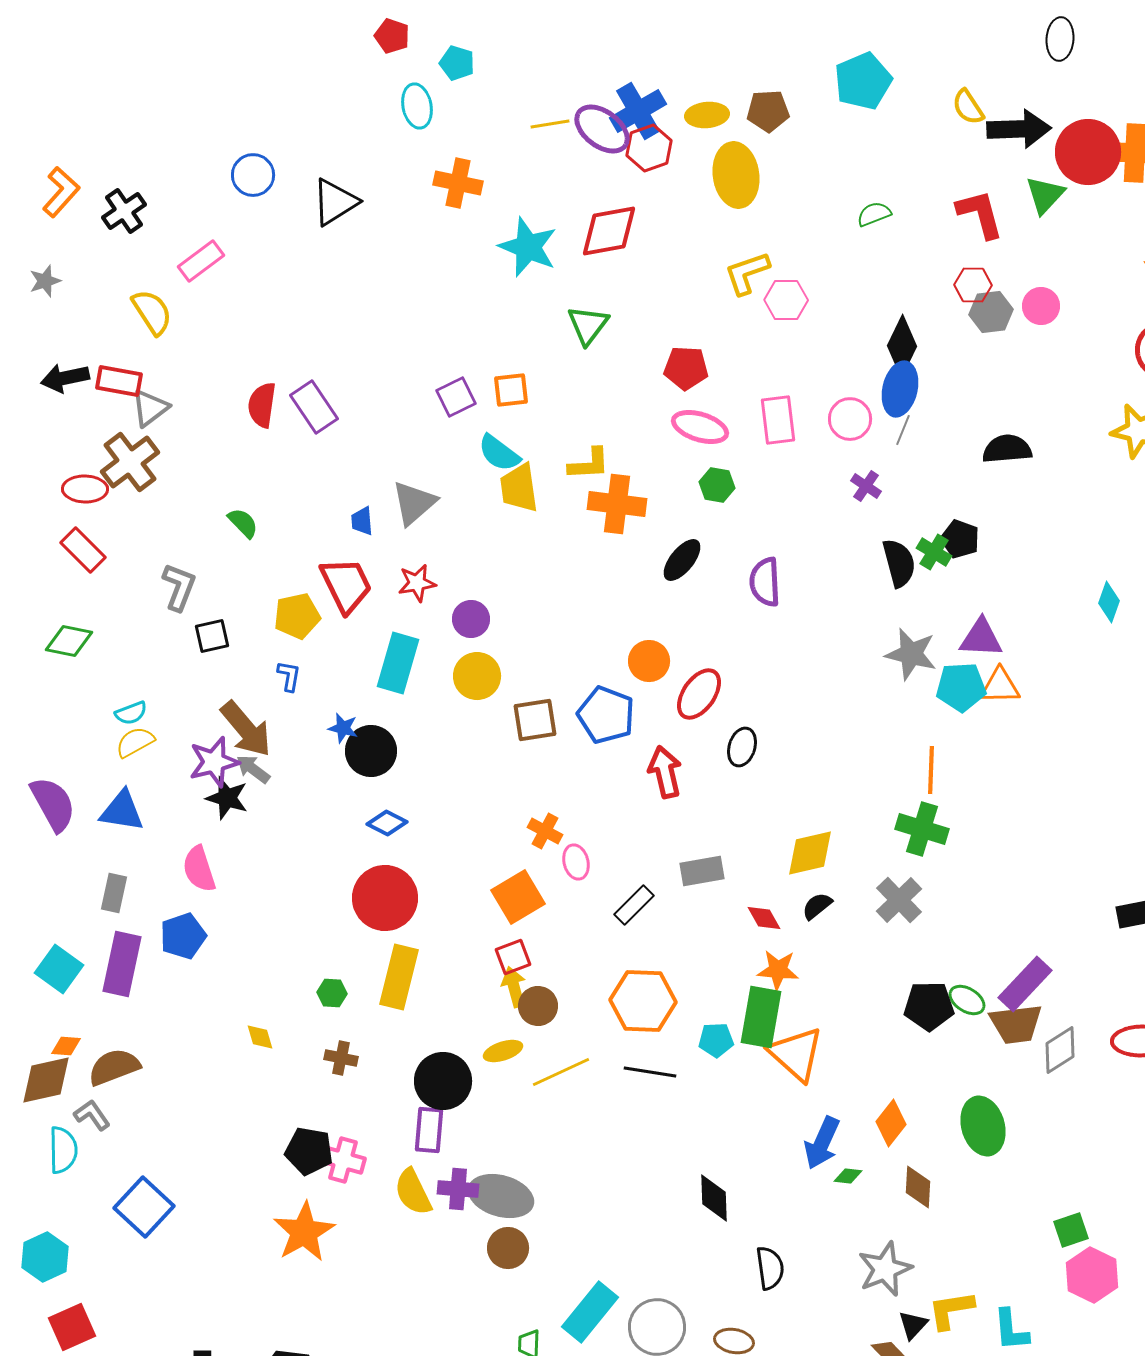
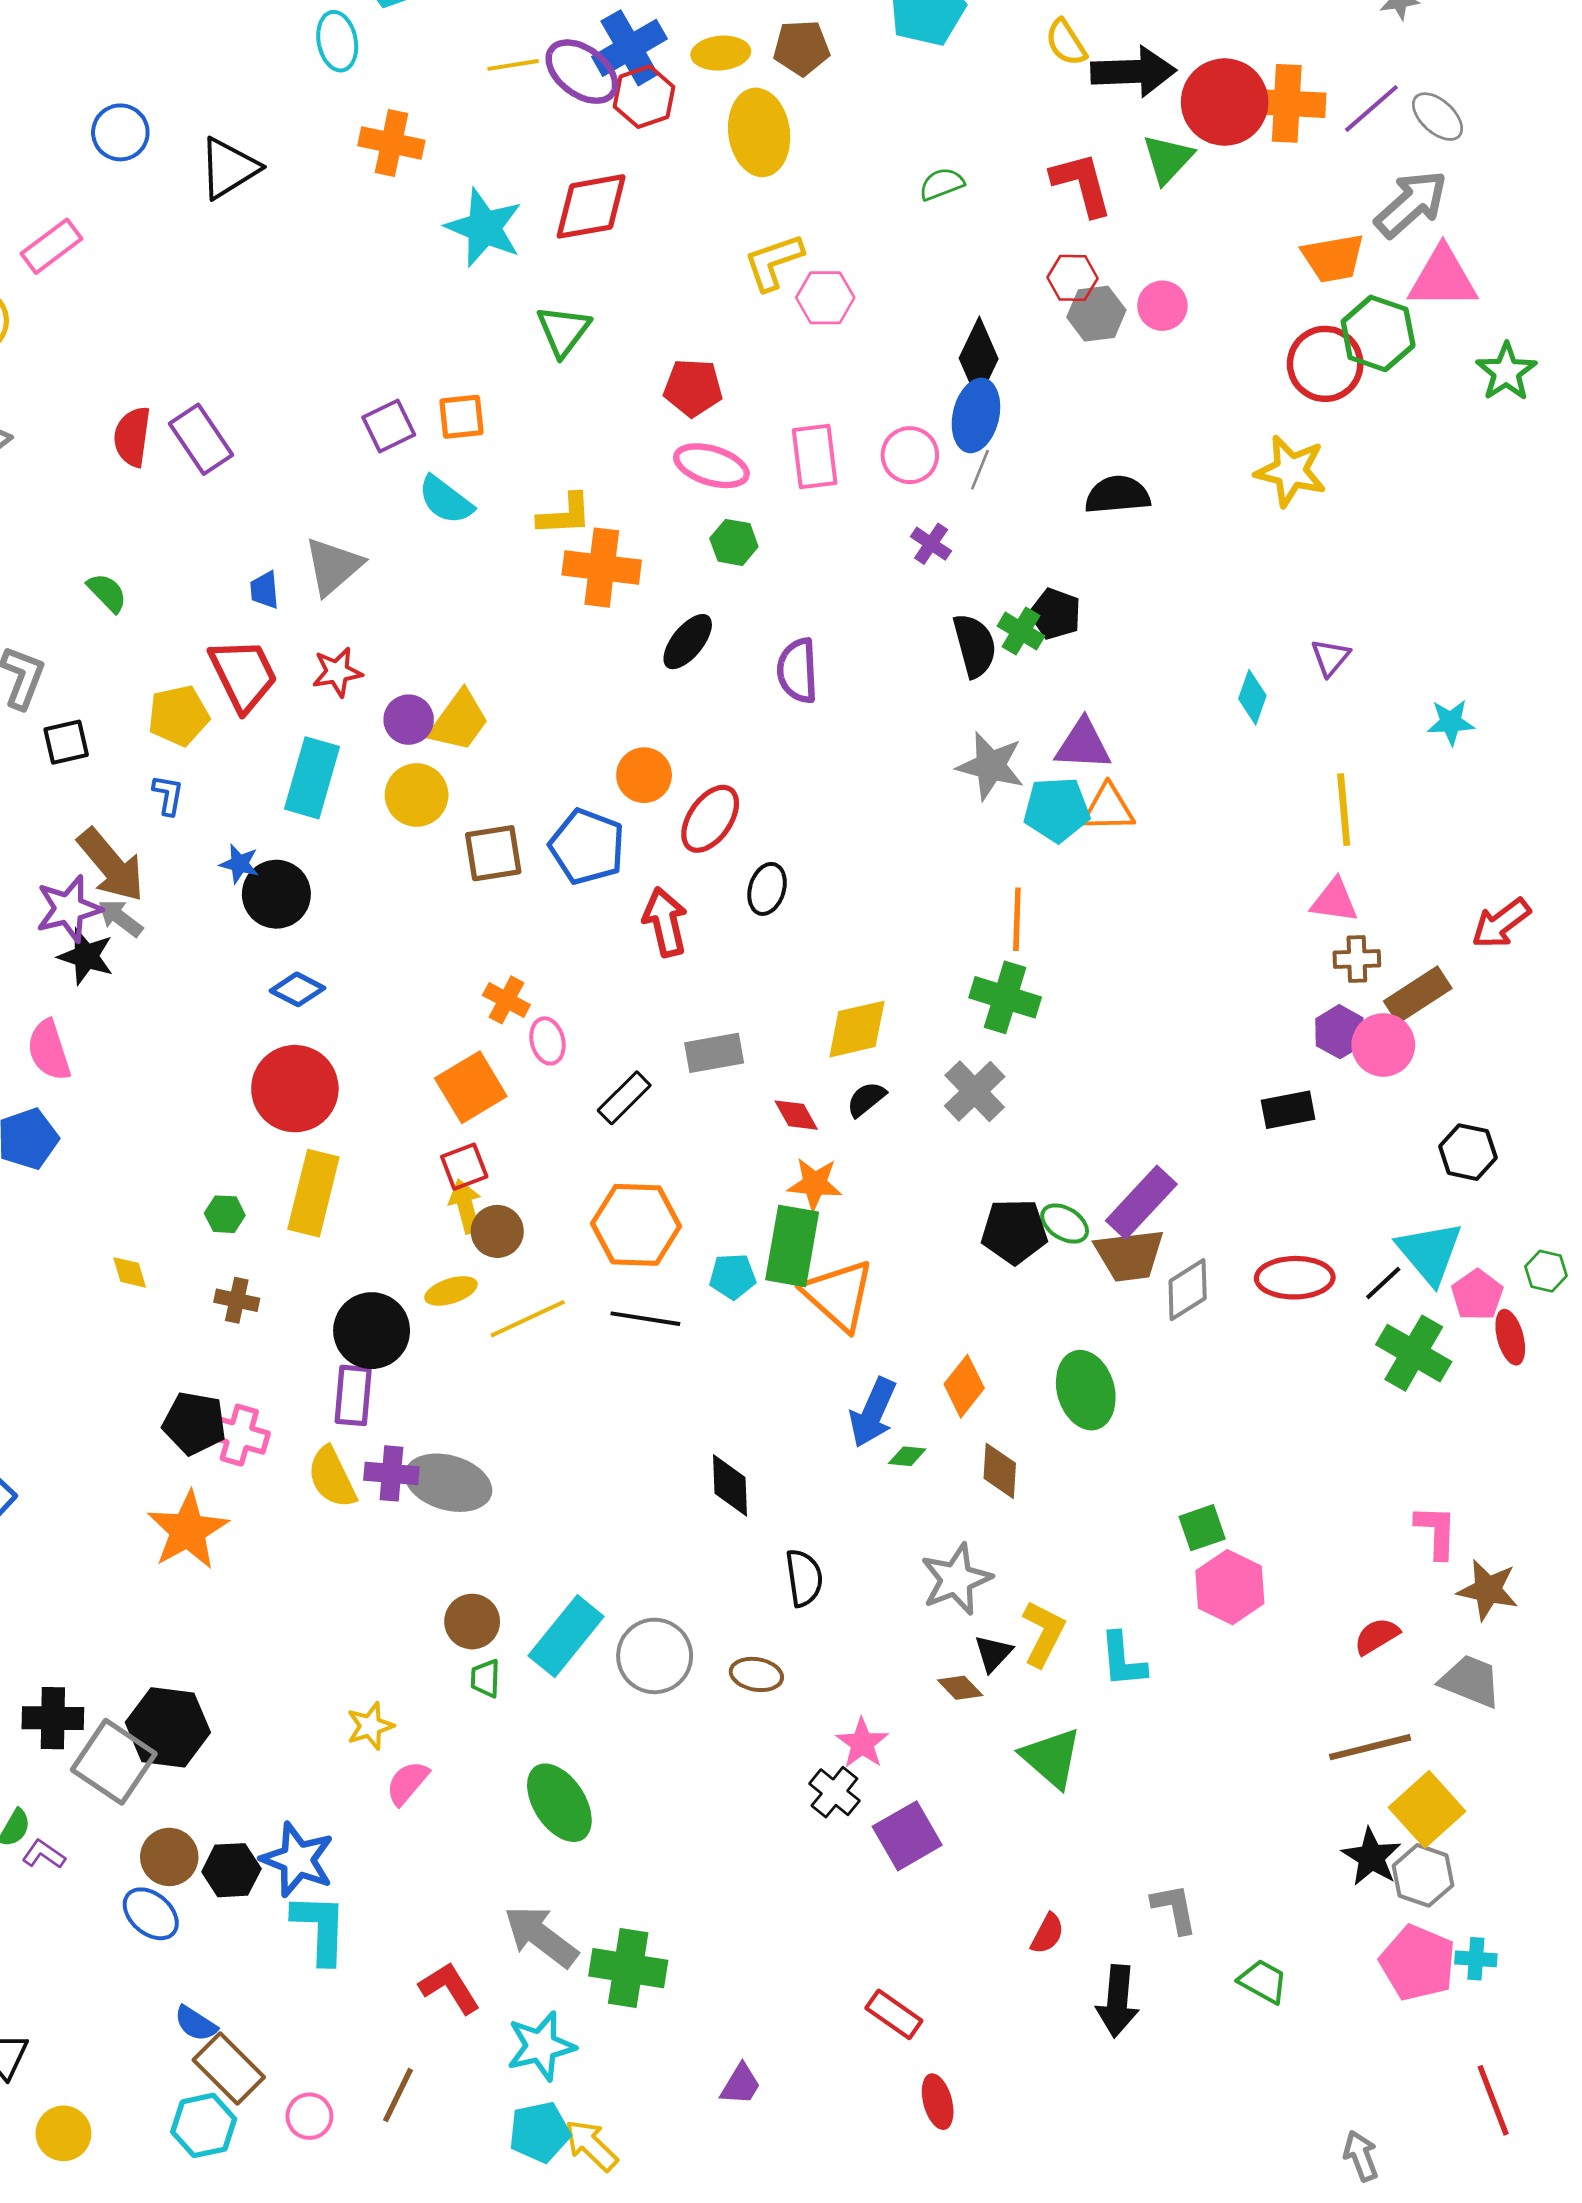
yellow trapezoid: (519, 488) -> (459, 721), moved, turned -136
brown circle: (508, 1248) -> (472, 1622), moved
yellow L-shape: (951, 1310) -> (1043, 1633), turned 126

